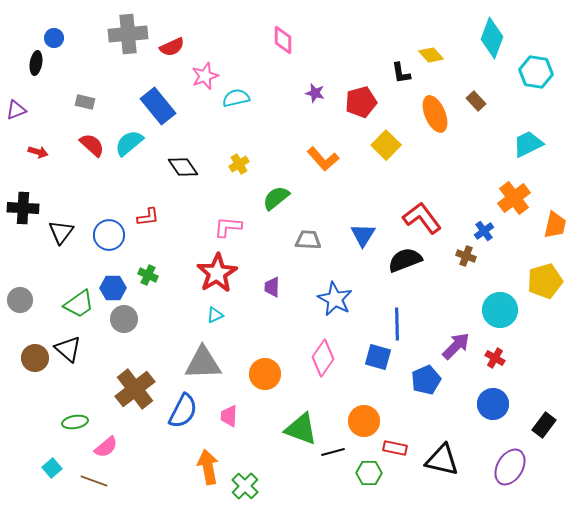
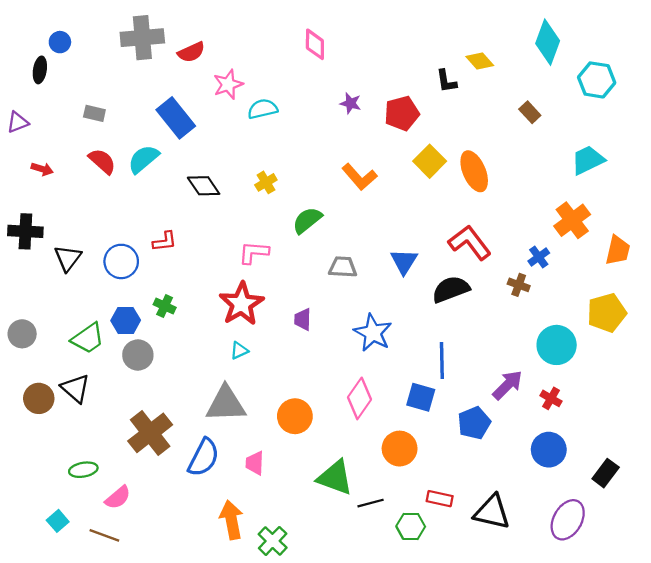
orange ellipse: (435, 114) -> (474, 171), moved
orange circle: (364, 421) -> (400, 449), moved

